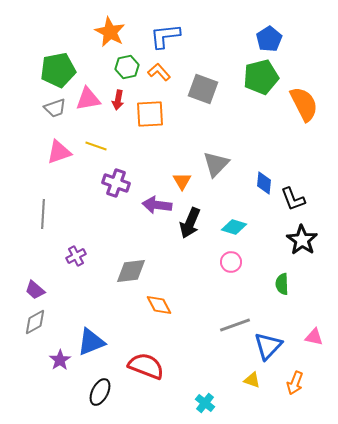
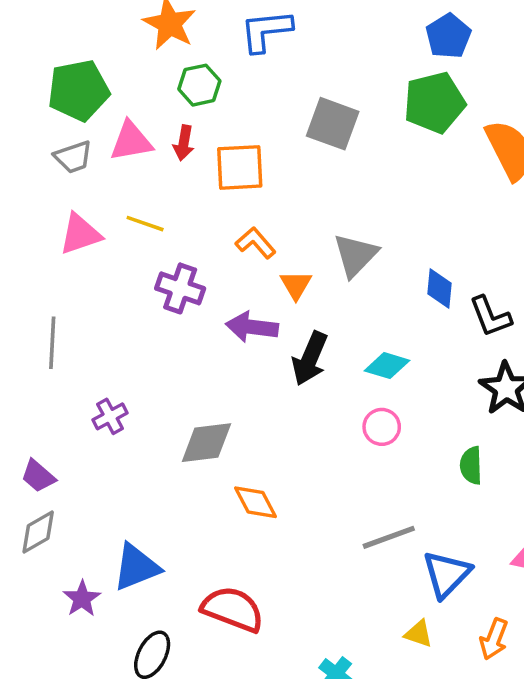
orange L-shape: (159, 72) -> (256, 243), moved

